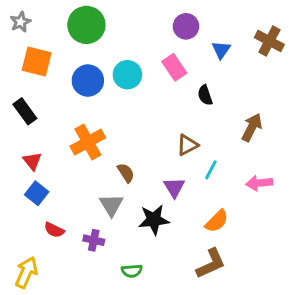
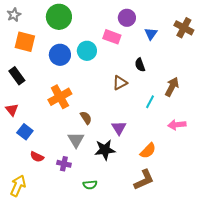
pink rectangle: (174, 67) -> (112, 37), moved, turned -36
brown triangle: (187, 145) -> (120, 83), moved
red triangle: (32, 161) -> (12, 110), moved
cyan line: (211, 170) -> (150, 102), moved

